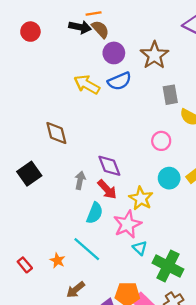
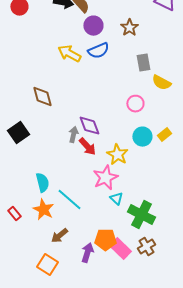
brown star: (154, 55) -> (129, 28), size x0.7
gray arrow: (80, 180) -> (73, 135), moved
cyan semicircle: (95, 213) -> (42, 183), moved, turned -36
orange star: (57, 260) -> (43, 210), size x1.5

